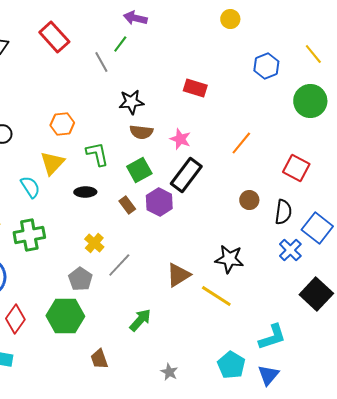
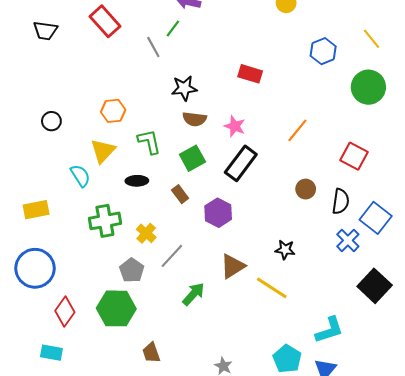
purple hexagon: (159, 202) -> (218, 213), moved
green cross: (29, 235) -> (105, 221), moved
black star: (229, 259) -> (285, 250), size x0.7
green arrow: (140, 320) -> (193, 294), moved

